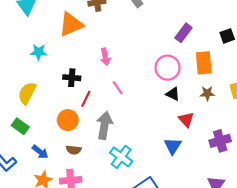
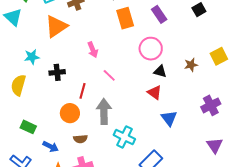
purple rectangle: (183, 33) -> (159, 14), turned -60
orange rectangle: (204, 63) -> (125, 18), moved
black cross: (72, 78) -> (57, 72), moved
yellow semicircle: (27, 93) -> (18, 85), moved
red triangle: (186, 120) -> (155, 93), moved

